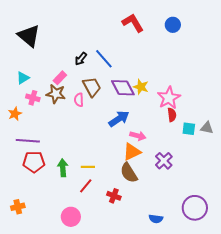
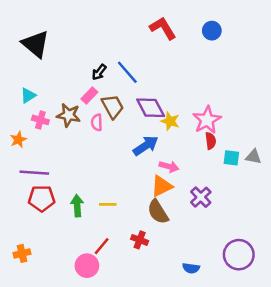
pink rectangle: (60, 78) -> (89, 95), moved
yellow star: (141, 87) -> (170, 121), moved
red line: (86, 186) -> (102, 246), moved

